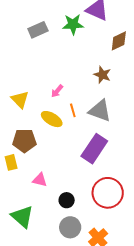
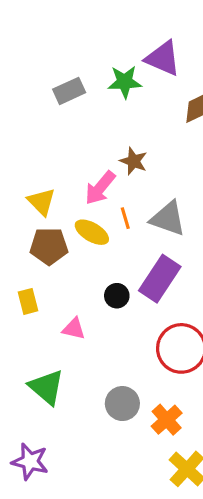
brown star: (102, 75) -> (134, 161), moved
pink arrow: (57, 91) -> (100, 188), size x1.6
brown pentagon: (24, 141) -> (49, 246), moved
black circle: (67, 200) -> (117, 296), moved

